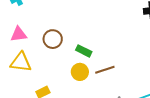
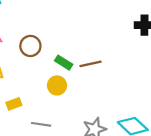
brown line: (105, 70) -> (90, 64), moved

